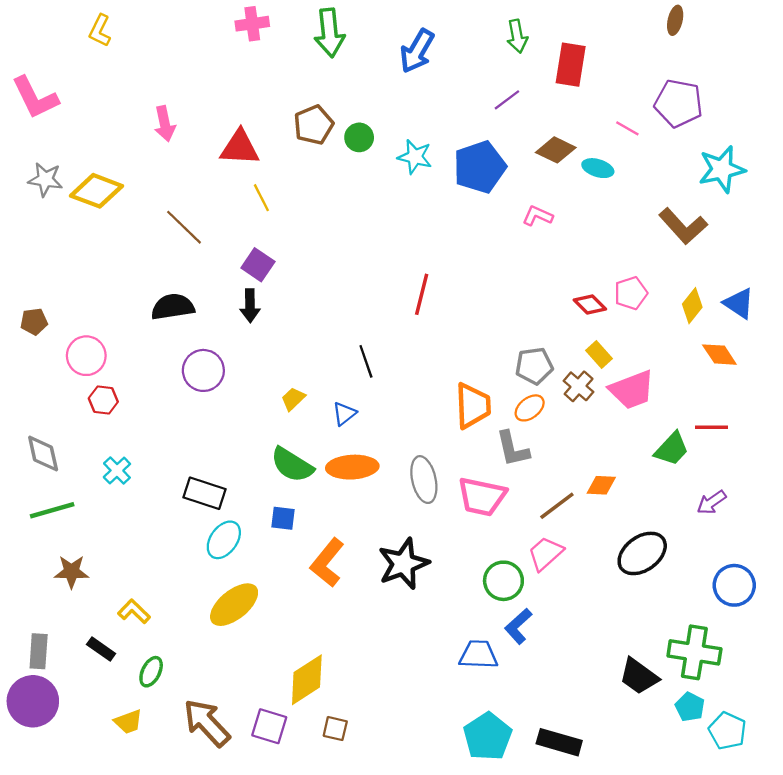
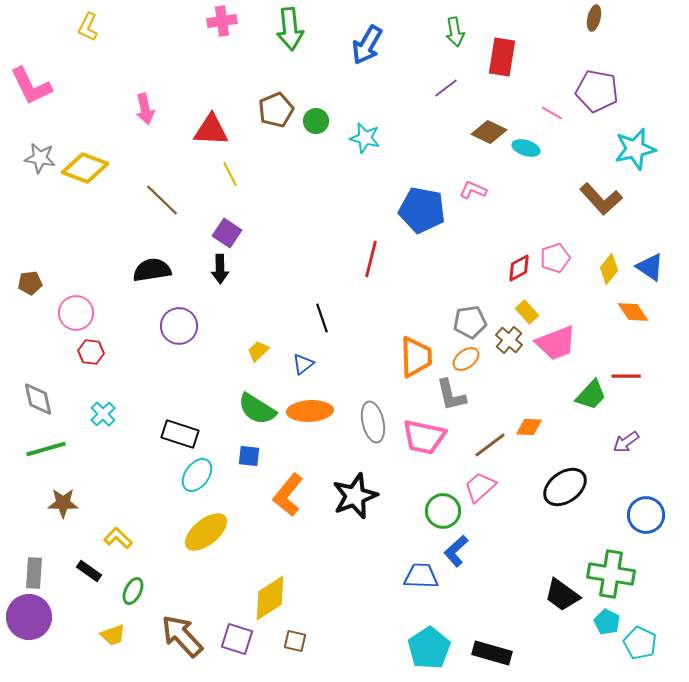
blue pentagon: (480, 167) -> (422, 210), moved, turned 30
red diamond: (590, 305) -> (519, 268), turned -72

